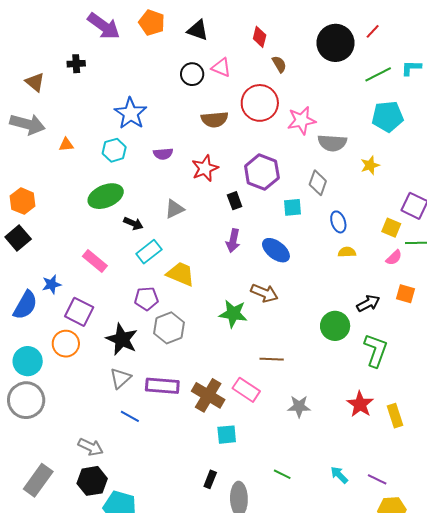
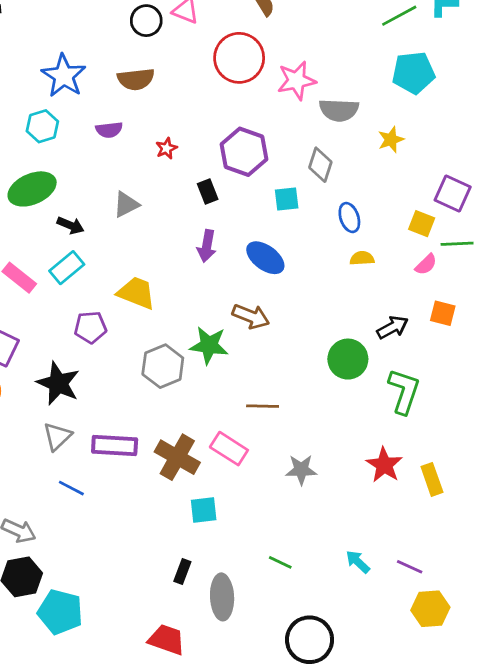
brown semicircle: (215, 119) -> (136, 79), moved
red star: (205, 168) -> (166, 148), size x0.6
cyan rectangle: (149, 252) -> (67, 268), moved
gray hexagon: (169, 328) -> (163, 366), moved

